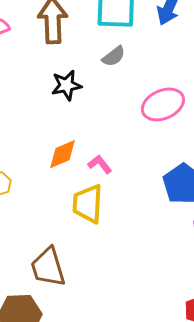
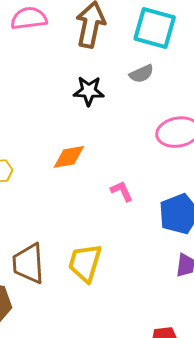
pink L-shape: (100, 164) -> (122, 191), moved
yellow trapezoid: (88, 204) -> (85, 263), moved

